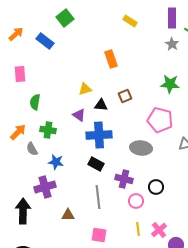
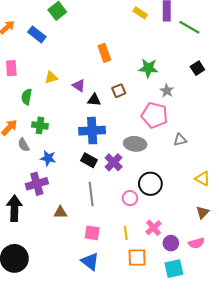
yellow rectangle: (130, 21) -> (140, 13), moved
gray star: (172, 44) -> (167, 91), moved
green star: (170, 84) -> (148, 68), moved
yellow triangle: (85, 89) -> (51, 77), moved
purple triangle: (79, 115) -> (79, 86), moved
purple cross: (124, 179) -> (114, 162), moved, turned 30
black circle: (156, 187) -> (150, 184), size x1.5
yellow line: (138, 229) -> (126, 233), moved

